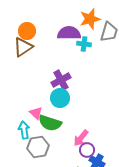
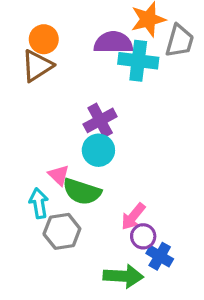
cyan cross: (84, 44) -> (138, 61), size x1.6

